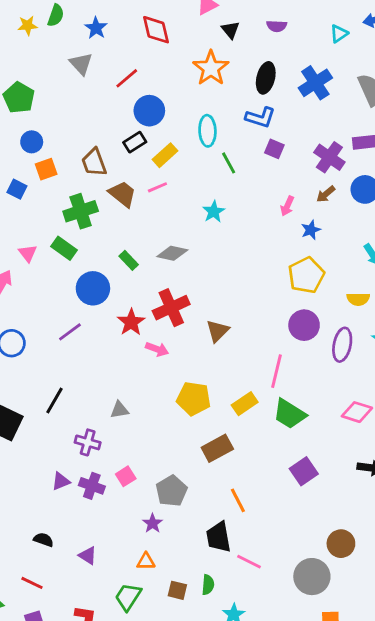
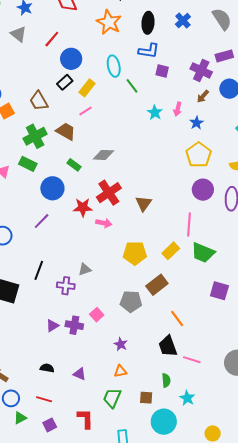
blue cross: (315, 83) -> (183, 21), size x0.7
brown trapezoid: (122, 194) -> (66, 131), moved
cyan star: (214, 212) -> (155, 113), moved
red star: (131, 322) -> (83, 207), turned -30
purple cross: (88, 442) -> (66, 286), moved
purple square: (304, 471) -> (219, 291), turned -30
gray pentagon: (172, 491) -> (131, 301), moved, turned -30
brown square: (177, 590) -> (146, 398), moved

